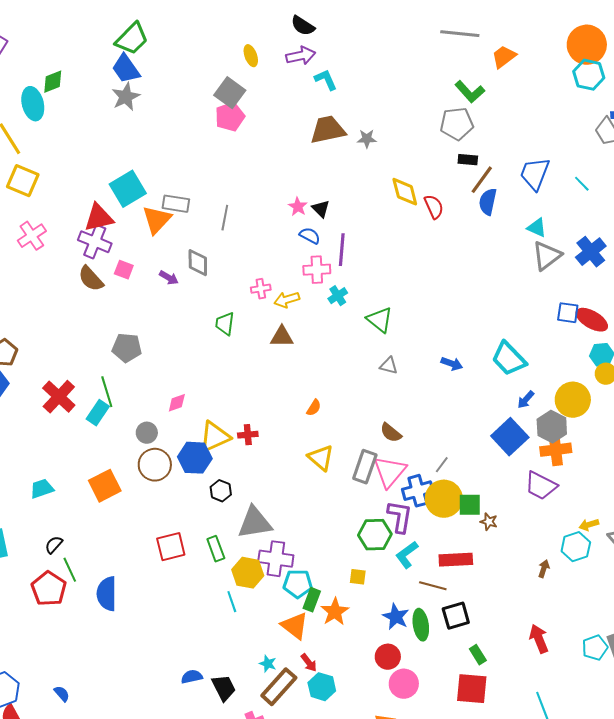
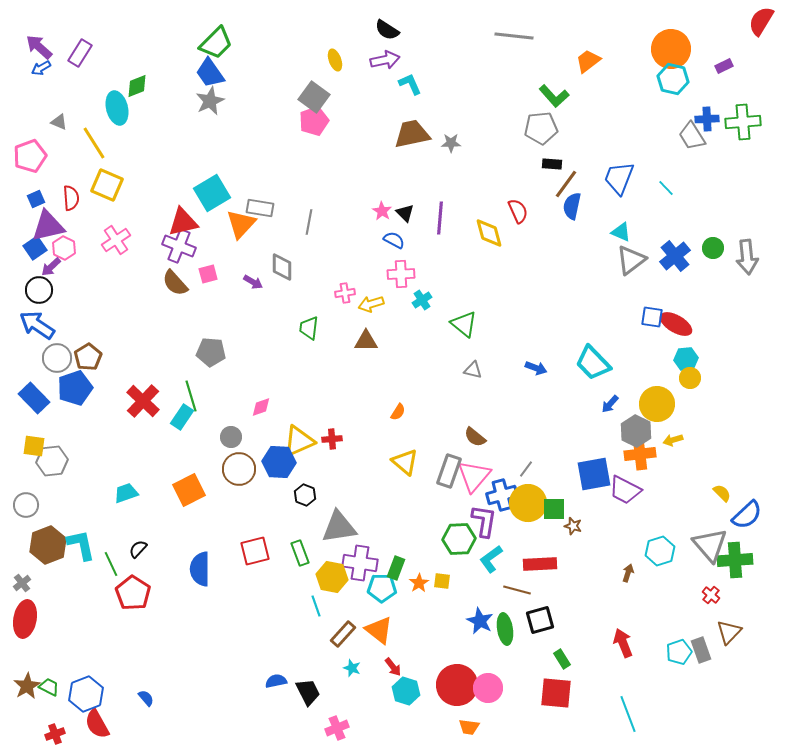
gray line: (460, 34) -> (514, 36), moved
yellow diamond: (405, 192) -> (489, 233), moved
purple line: (342, 250) -> (440, 218), moved
pink square: (124, 270) -> (208, 274), turned -36
blue square: (510, 437) -> (594, 474), moved, turned 33
yellow arrow: (589, 525) -> (673, 440), moved
green line: (70, 570) -> (111, 564), moved
blue semicircle: (107, 594) -> (200, 569), moved
green rectangle: (312, 600) -> (396, 568), moved
orange star: (335, 612) -> (419, 583), moved, size x0.7
red circle: (388, 657) -> (457, 685), moved, size x1.6
brown rectangle: (279, 687) -> (343, 634), moved, size x0.7

